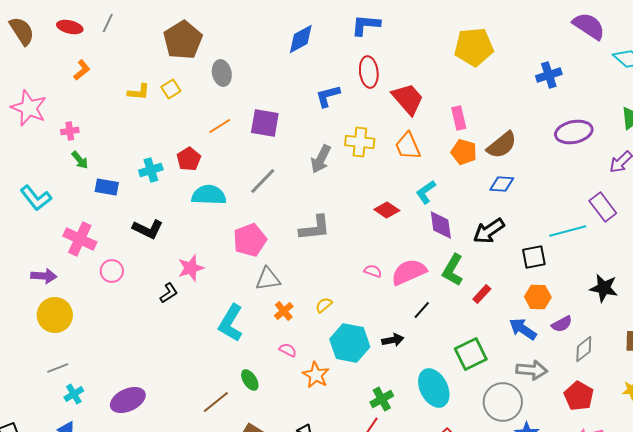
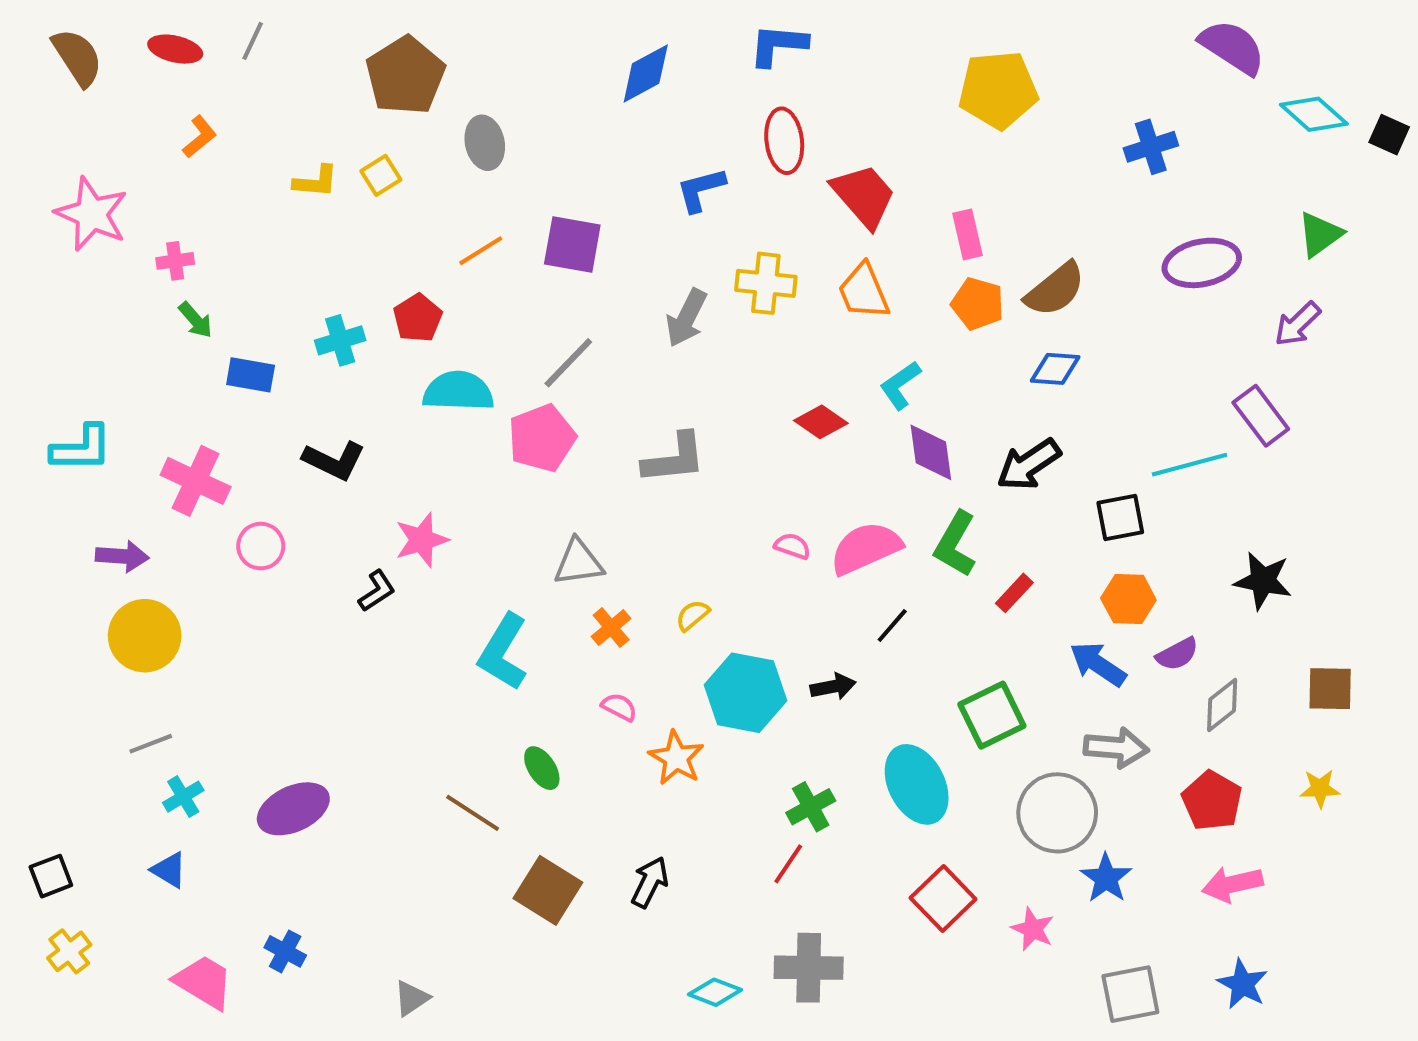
cyan L-shape: (36, 198) -> (81, 448), moved, turned -52
pink pentagon: (250, 240) -> (542, 438), moved
brown line: (216, 402) -> (473, 813), turned 72

